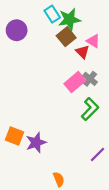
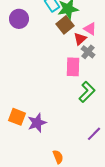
red triangle: (82, 52) -> (80, 39), turned 32
gray cross: (90, 79) -> (88, 52), moved
pink rectangle: (75, 82) -> (73, 67), turned -48

